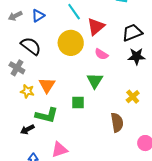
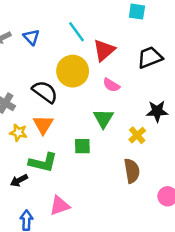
blue triangle: (38, 16) -> (31, 37), turned -40
black semicircle: (31, 46) -> (45, 92), moved
black star: (137, 56) -> (157, 111), moved
yellow cross: (133, 97) -> (137, 135), moved

